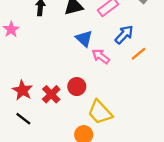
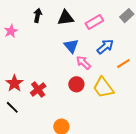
orange line: (139, 54) -> (123, 63), moved
red circle: (77, 87) -> (76, 84), moved
yellow trapezoid: (100, 112) -> (103, 88), moved

